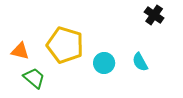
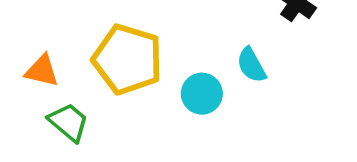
cyan semicircle: (140, 62) -> (251, 65), moved

